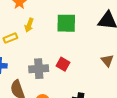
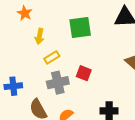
yellow rectangle: (10, 38) -> (52, 57), moved

